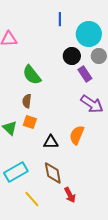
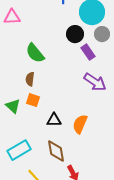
orange semicircle: (77, 135) -> (80, 124), moved

